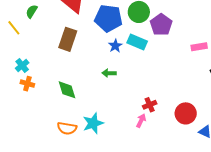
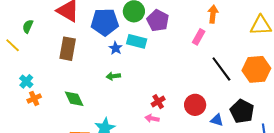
pink rectangle: (199, 47) -> (199, 37), turned -42
orange cross: (27, 84) -> (34, 98), turned -32
pink arrow: (141, 121) -> (152, 118), turned -96

